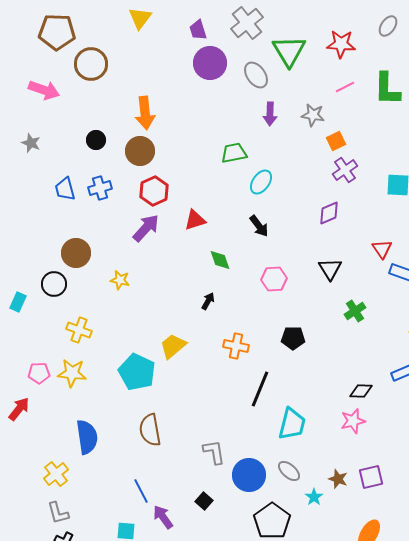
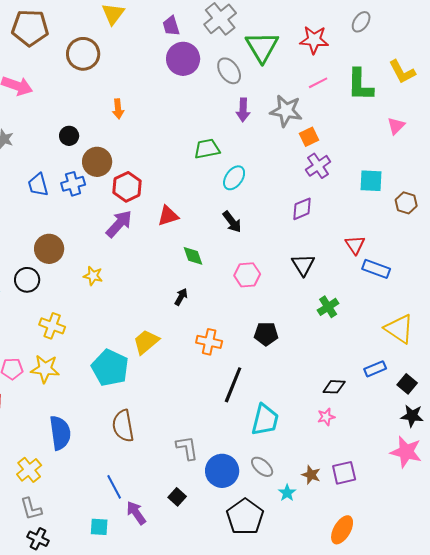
brown circle: (91, 64) -> (83, 54), moved
orange arrow: (145, 113) -> (118, 109), size x0.6
gray star: (313, 115) -> (286, 111), size x1.4
brown circle: (140, 151) -> (97, 162), moved
pink star: (353, 421) -> (326, 417), size x0.7

